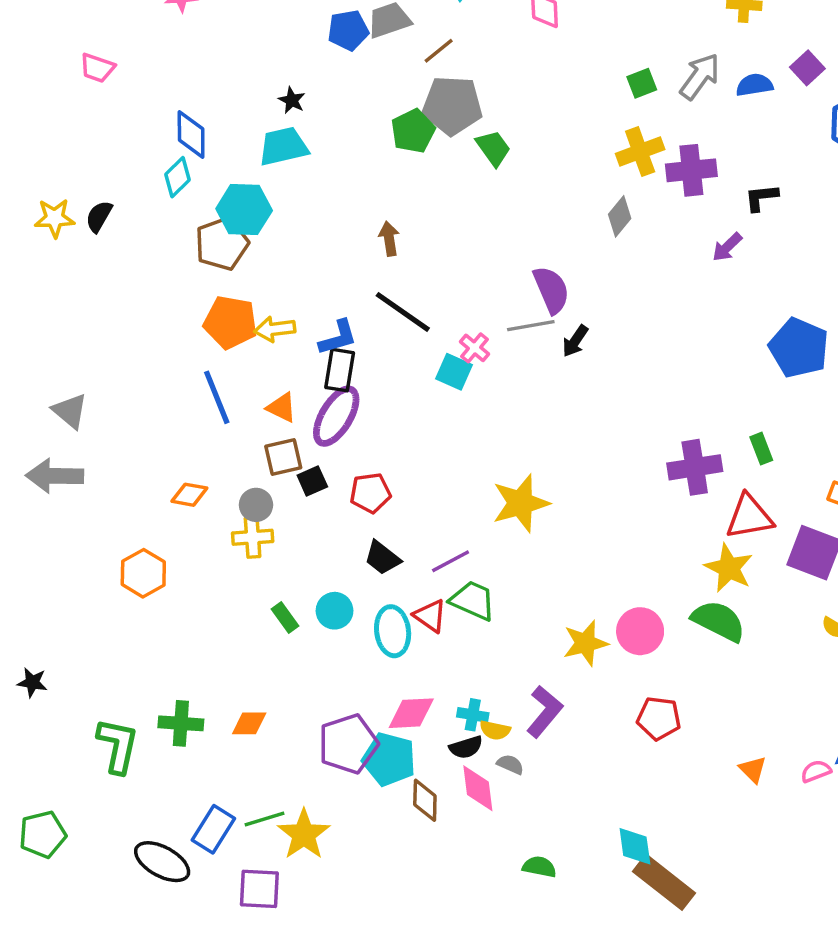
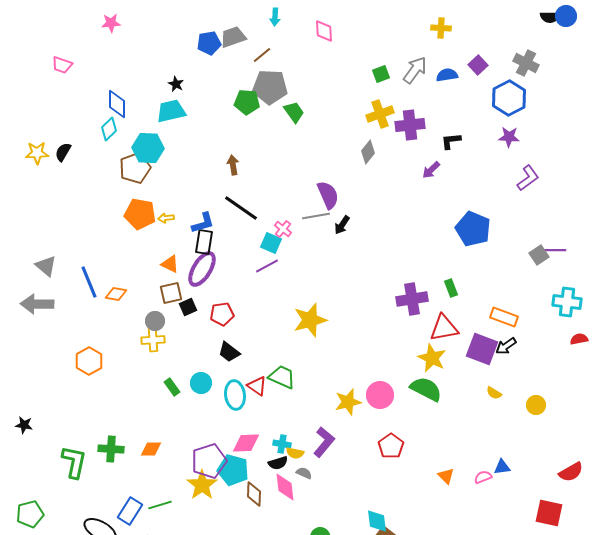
green pentagon: (413, 131) -> (247, 102), turned 30
yellow arrow: (275, 329) -> (166, 218), size x0.7
blue line: (217, 397) -> (89, 282), moved
orange diamond: (189, 495) -> (116, 294), moved
purple line: (451, 561) -> (267, 266), moved
red pentagon: (659, 718) -> (391, 446), turned 30
yellow star: (304, 834) -> (202, 485), moved

